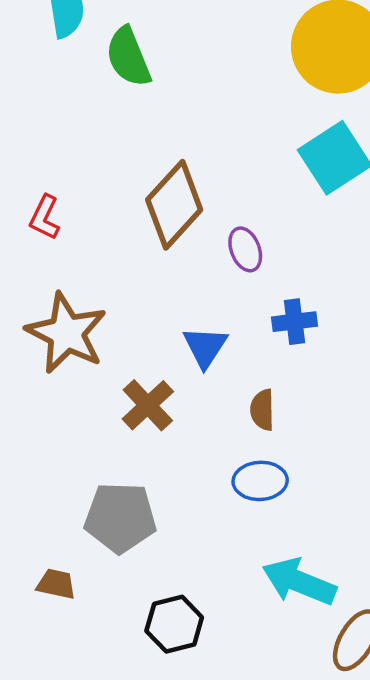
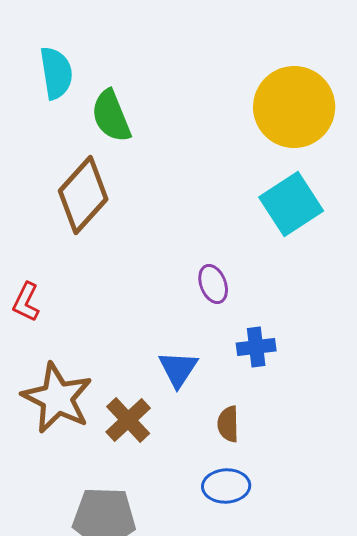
brown diamond: (174, 205) -> (83, 195), moved
red L-shape: (45, 217) -> (26, 302), moved
brown star: (66, 333) -> (57, 398), moved

